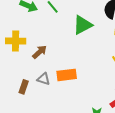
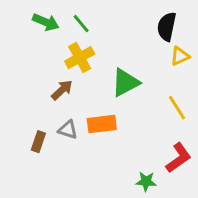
green triangle: (83, 25) -> (125, 83), moved
yellow cross: (16, 41) -> (80, 58), moved, turned -30

